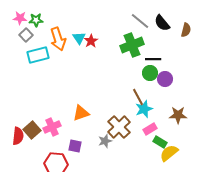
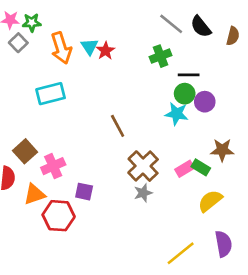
green cross: (132, 45) -> (160, 56), size x0.7
cyan rectangle: (38, 55) -> (51, 94), moved
brown line: (138, 97) -> (118, 126), moved
cyan star: (144, 109) -> (177, 114), moved, turned 30
orange triangle: (81, 113) -> (34, 194), moved
brown square: (32, 130) -> (25, 151), moved
gray star: (105, 141) -> (143, 193), moved
green rectangle: (160, 142) -> (201, 167), moved

